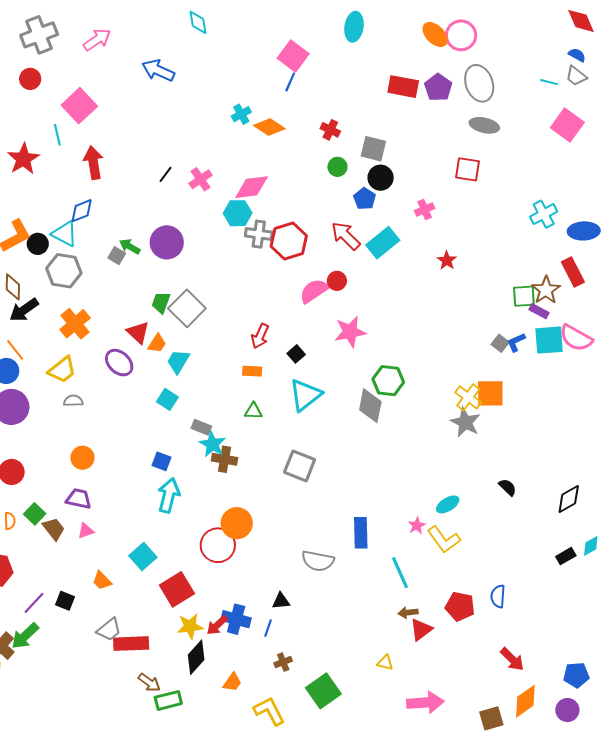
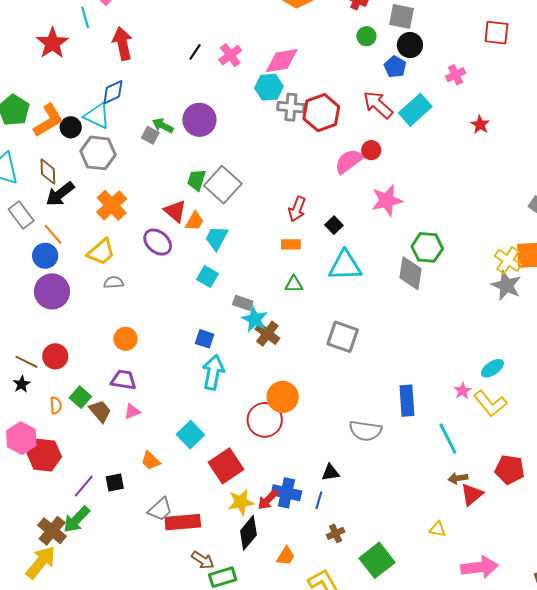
cyan triangle: (305, 395) -> (345, 266), turned 39
brown cross: (225, 459) -> (267, 334), turned 30
black square: (65, 601) -> (115, 483), turned -30

